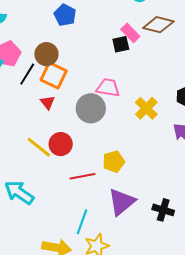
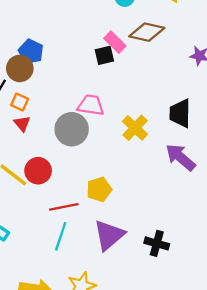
blue pentagon: (65, 15) -> (31, 52), moved
orange square: (54, 75) -> (20, 102), moved, size x0.6
cyan line: (82, 222) -> (61, 236), moved

